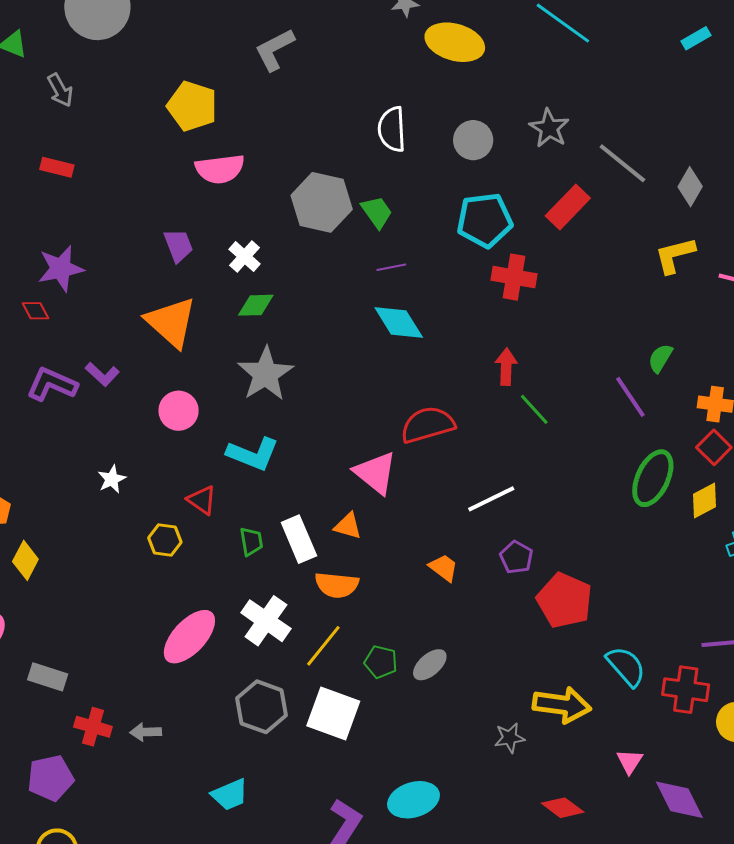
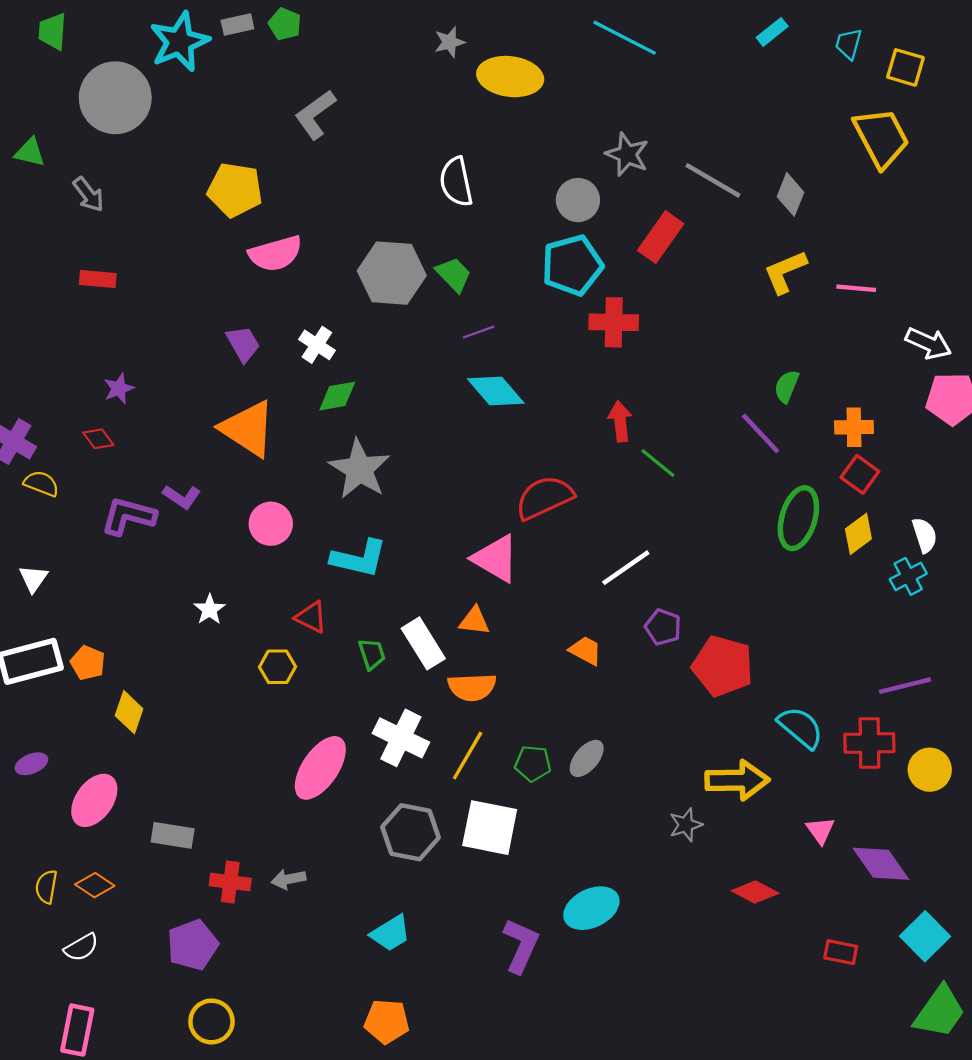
gray circle: (473, 140) -> (578, 200), moved
purple star: (61, 269) -> (119, 389), size x0.6

